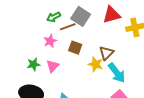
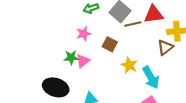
brown line: (68, 27) -> (133, 24), moved
brown triangle: (106, 53) -> (165, 47), moved
green star: (34, 64) -> (71, 57), moved

